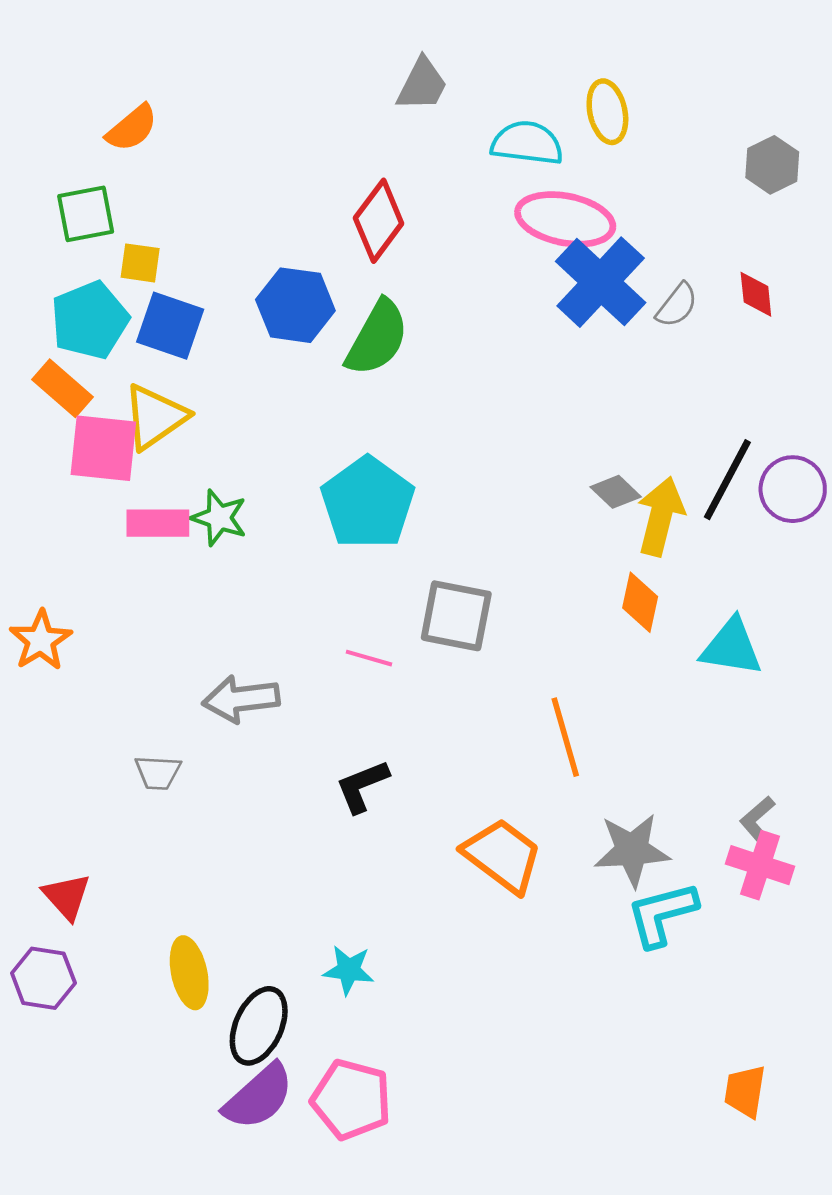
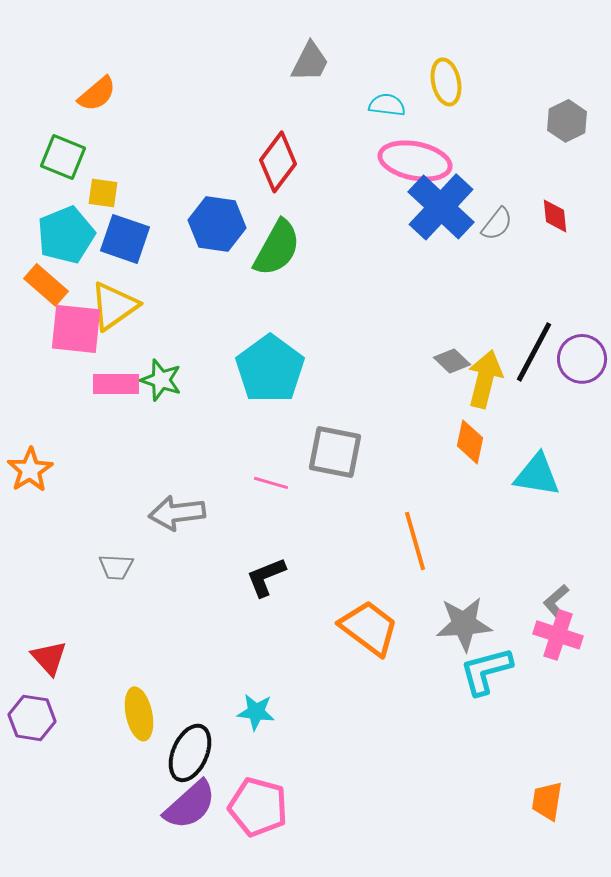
cyan semicircle: (527, 143) -> (387, 105), size x0.7
green square: (86, 214) -> (63, 157), turned 33

